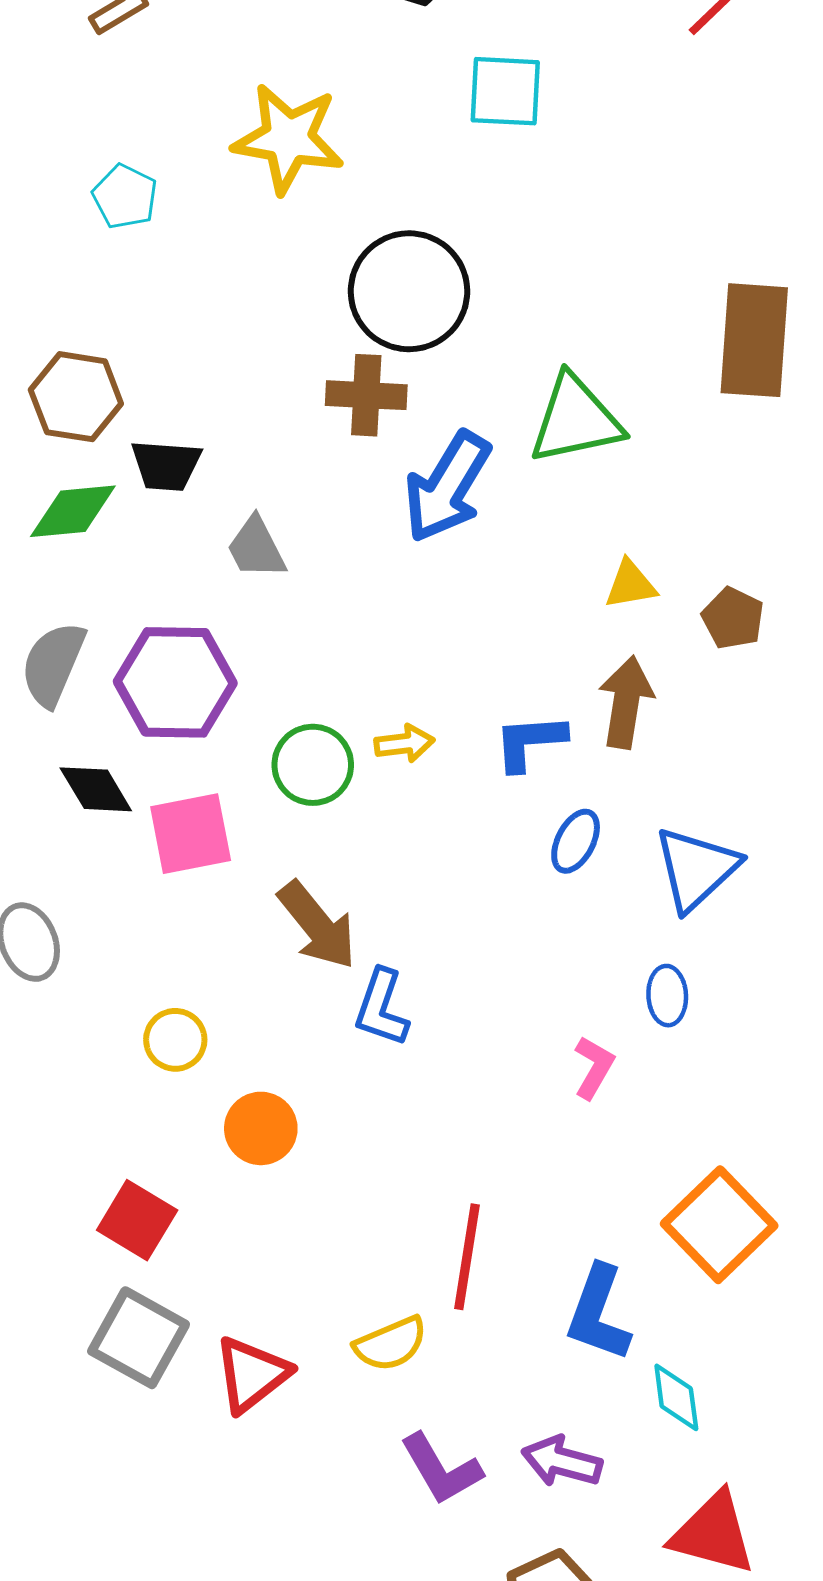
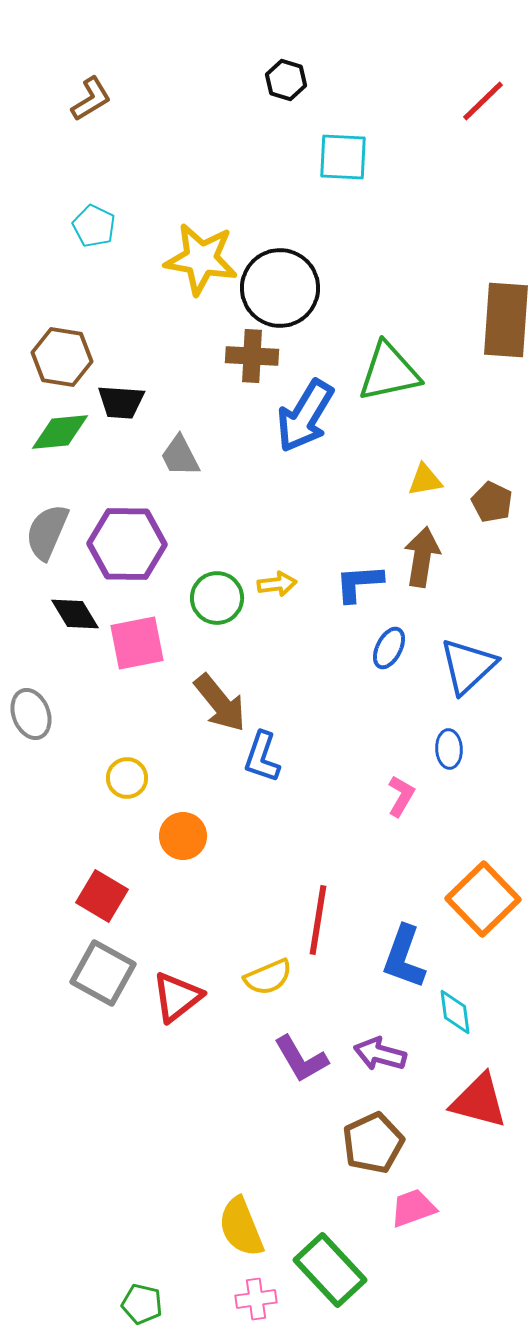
yellow star: (288, 138) -> (201, 259), moved

